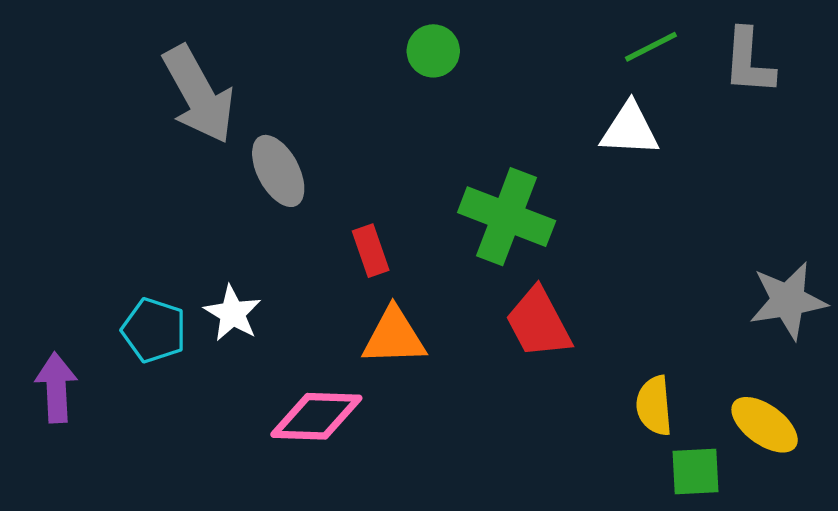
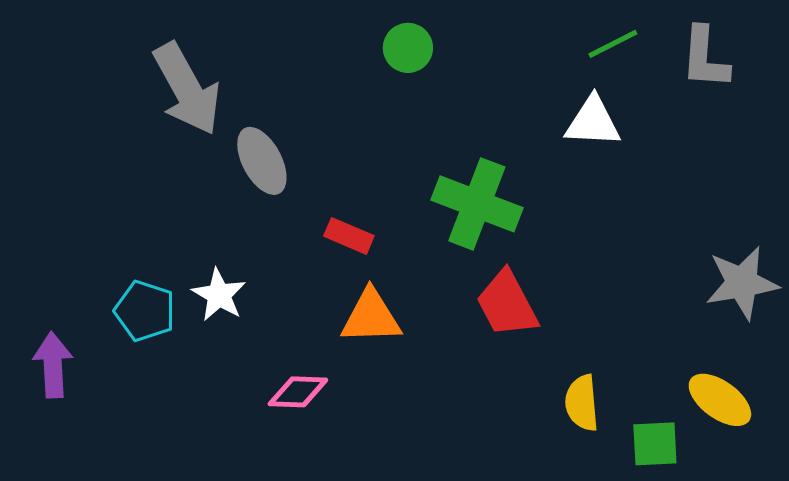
red rectangle: (371, 251) -> (349, 236), turned -48
yellow semicircle: (654, 406) -> (582, 403), moved
pink diamond: (316, 416) -> (298, 392), size x0.7

